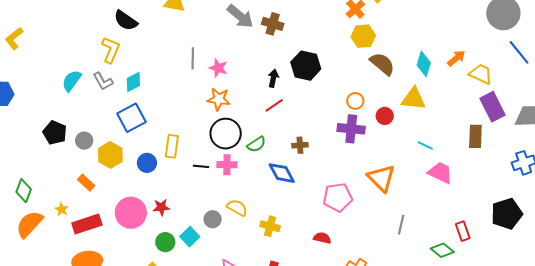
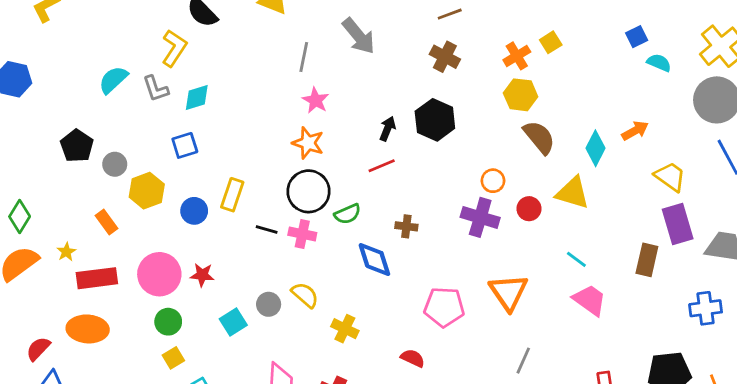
brown cross: (273, 24) -> (445, 57), moved
gray line: (193, 58) -> (304, 57), moved
orange arrow: (456, 58) -> (635, 131), moved
blue square: (131, 118) -> (185, 145), size x0.7
green circle: (165, 242) -> (168, 322), moved

